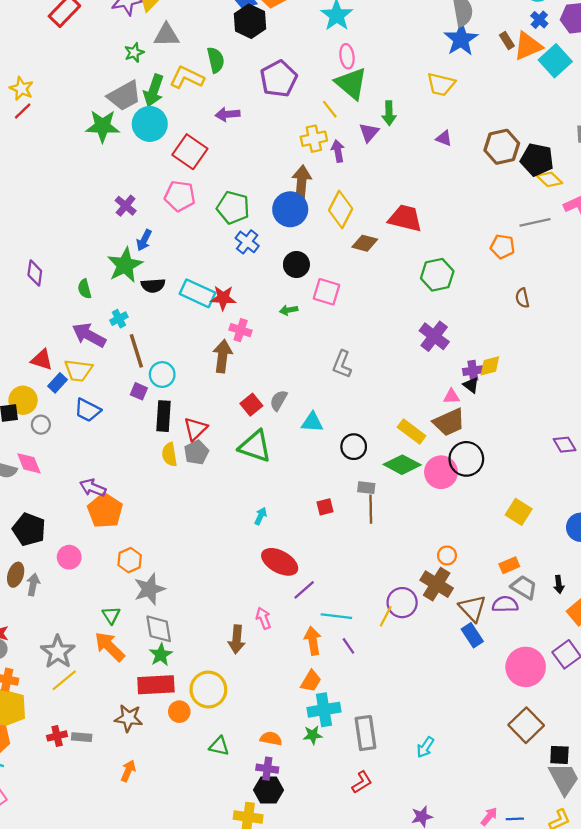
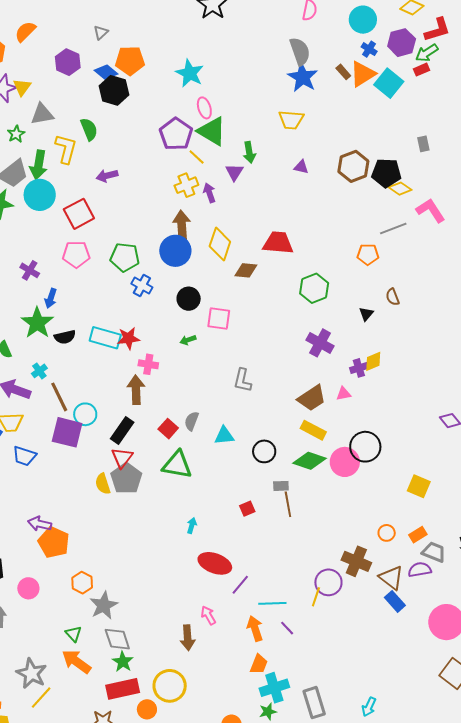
yellow L-shape: (187, 78) -> (66, 149), turned 88
purple pentagon: (279, 79) -> (176, 134), moved
red square: (190, 152) -> (79, 214), turned 36
black triangle: (471, 385) -> (366, 314), moved, turned 42
purple square: (139, 391) -> (67, 432), size x2.0
black rectangle: (163, 416) -> (122, 430), moved, turned 40
brown trapezoid: (449, 422) -> (312, 398), moved
gray pentagon: (196, 452) -> (126, 478), size x1.4
orange circle: (447, 555) -> (387, 533), moved

